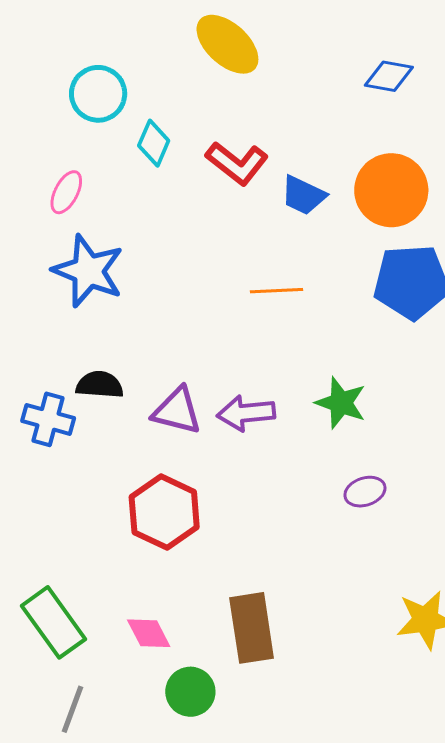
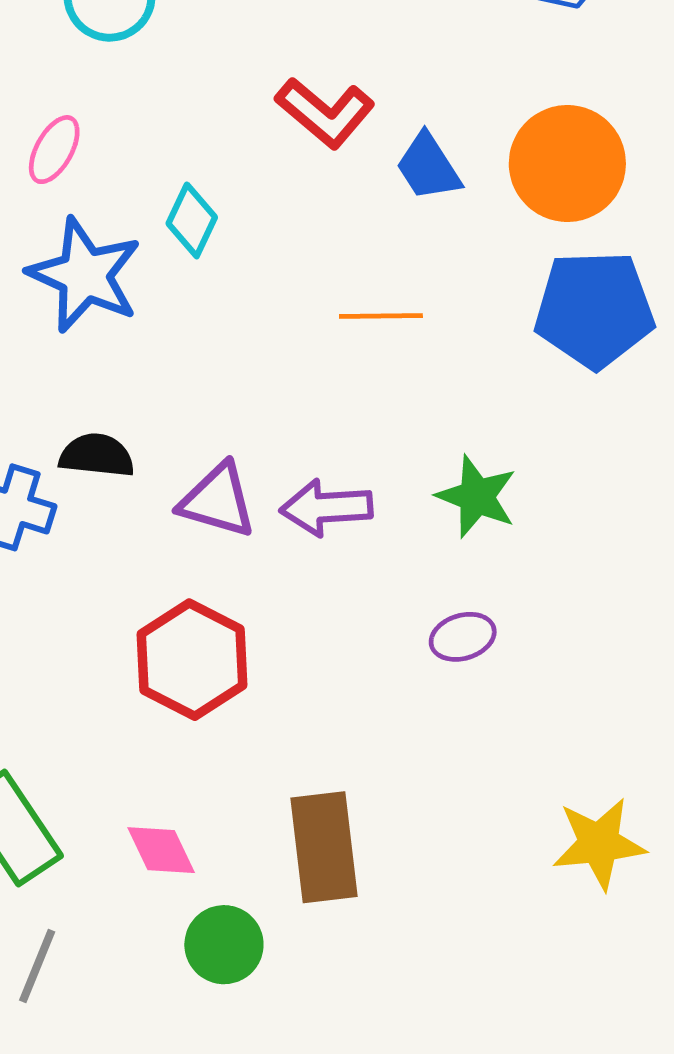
cyan diamond: (154, 143) -> (192, 220), moved
blue trapezoid: (303, 195) -> (428, 167), turned 30
purple ellipse: (365, 492) -> (463, 637), moved

